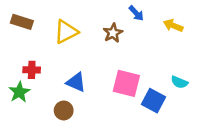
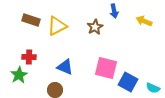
blue arrow: (136, 13) -> (114, 11), turned 32
brown rectangle: (22, 22) -> (31, 20), moved
cyan semicircle: (179, 82) -> (153, 88), moved

